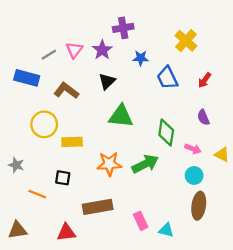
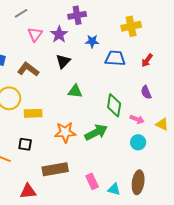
yellow cross: (186, 41) -> (131, 26), turned 36
gray line: (49, 55) -> (21, 13), moved
blue trapezoid: (167, 78) -> (115, 58), turned 120
green triangle: (121, 116) -> (75, 91), size x0.7
brown ellipse: (199, 206) -> (138, 182), moved

